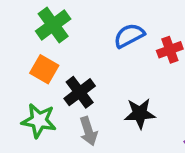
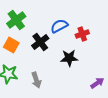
black cross: (80, 92) -> (40, 42), moved
black star: (140, 113) -> (69, 58), moved

